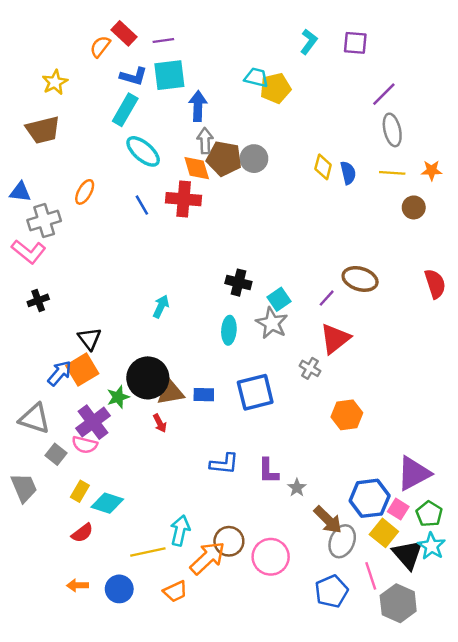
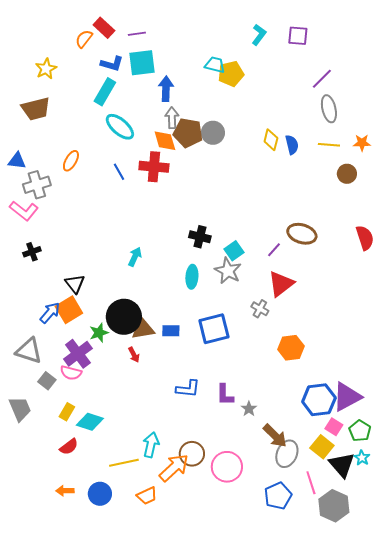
blue hexagon: (370, 498) -> (319, 400), moved
cyan star: (432, 546) -> (362, 458), size x0.7

